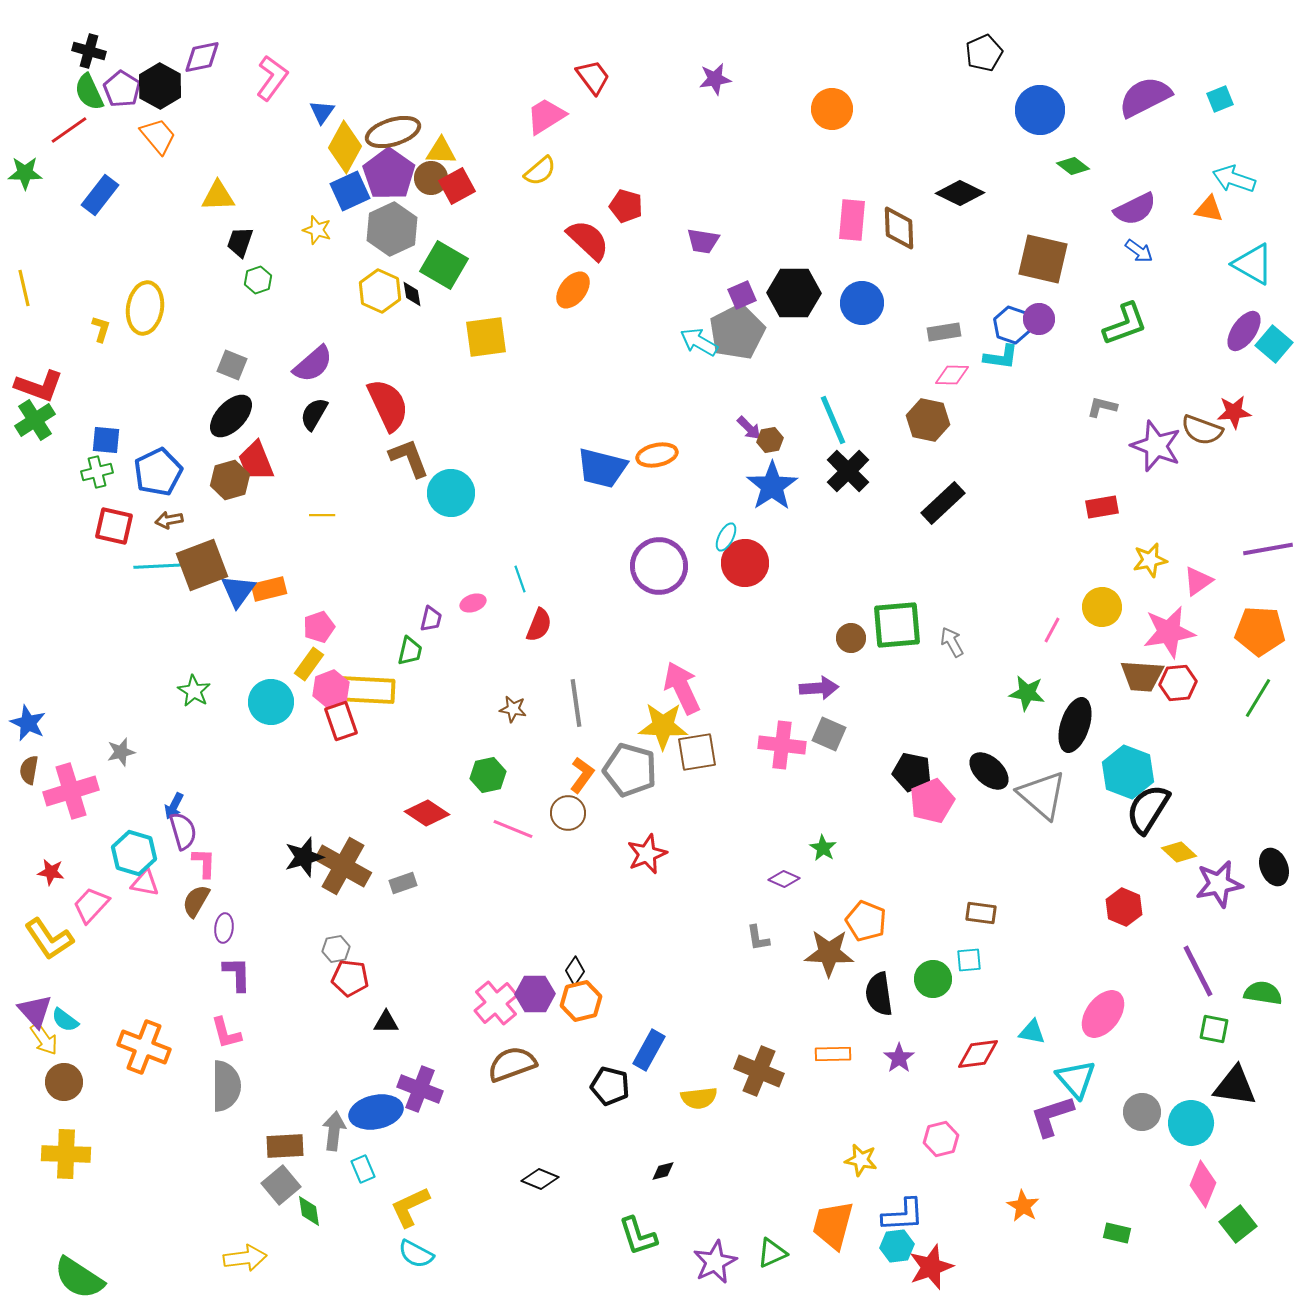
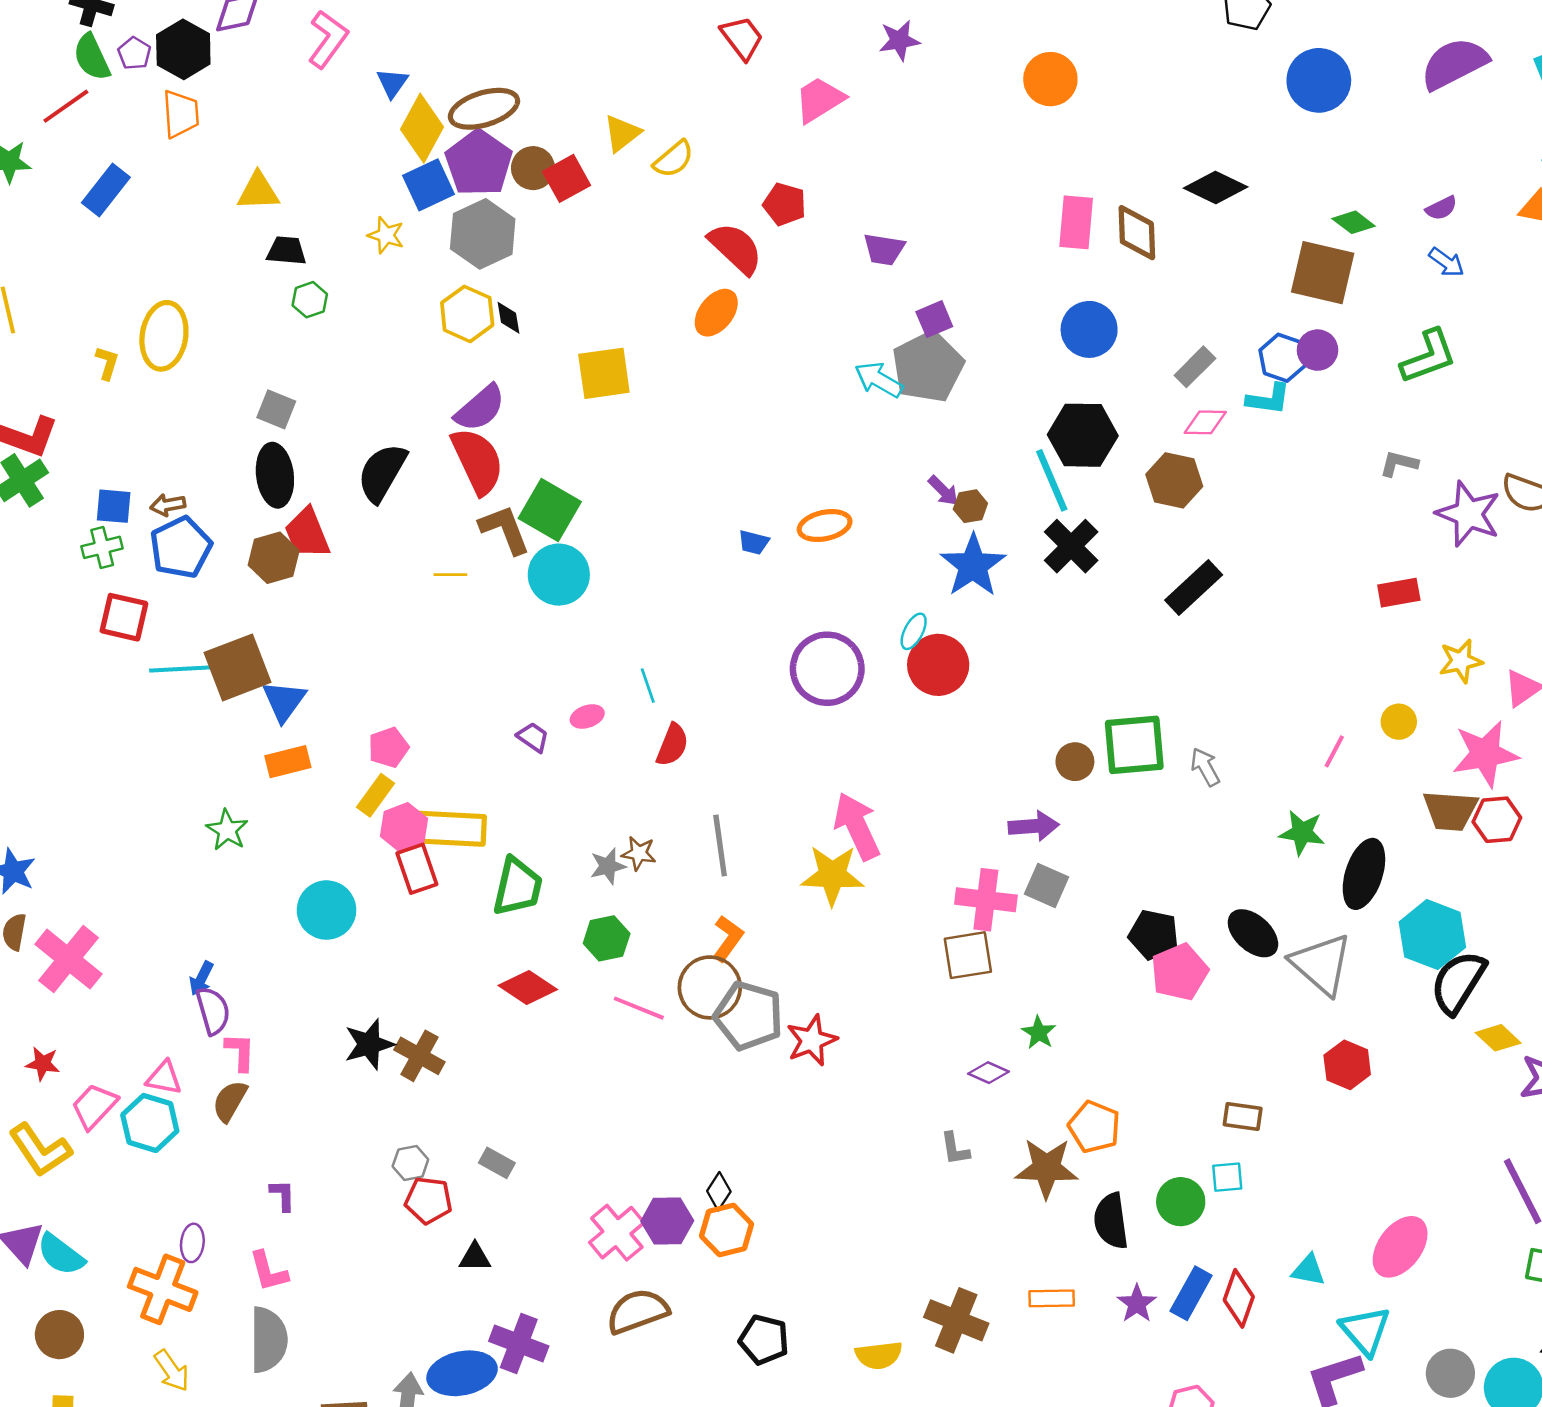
purple pentagon: (122, 89) -> (134, 53), size x0.7
pink trapezoid: (546, 116) -> (819, 100), moved
orange trapezoid: (158, 136) -> (181, 114), turned 36
yellow triangle: (441, 151) -> (622, 133), moved, turned -40
green diamond: (1073, 166) -> (1354, 222), moved
purple semicircle: (1135, 209) -> (1441, 208), size x0.6
black trapezoid: (240, 242) -> (287, 251), turned 76
green square: (444, 265) -> (550, 510), moved
black hexagon: (794, 293) -> (1083, 435), moved
gray rectangle: (944, 332) -> (1195, 367), turned -36
purple semicircle: (313, 364) -> (480, 408), moved
black semicircle: (314, 414) -> (382, 473), size x1.4
black ellipse: (231, 416) -> (275, 475), turned -51
blue trapezoid: (602, 468) -> (754, 542), size x0.5
yellow line: (322, 515) -> (450, 575), moved
brown arrow: (169, 520) -> (168, 505), moved
orange rectangle: (269, 589) -> (288, 762), moved
yellow circle: (1102, 607) -> (1399, 722), size x0.7
purple trapezoid: (431, 619) -> (533, 737), turned -68
green trapezoid: (410, 651) -> (518, 887), moved, size x1.6
cyan circle: (271, 702) -> (327, 910), moved
gray star: (121, 752) -> (608, 866), moved
brown square: (697, 752) -> (968, 955), moved
gray pentagon: (630, 770) -> (748, 1016), moved
pink cross: (71, 791) -> (68, 959), turned -34
brown circle: (568, 813) -> (710, 987), size x1.4
cyan hexagon: (134, 853) -> (150, 1123), moved
brown cross: (343, 866) -> (419, 1056), size x0.7
gray rectangle: (403, 883) -> (497, 1163), moved, turned 48
red hexagon: (1124, 907) -> (1347, 1065), moved
purple ellipse: (224, 928) -> (192, 1243), moved
purple L-shape: (237, 974) -> (283, 1195), size x0.7
cyan semicircle: (65, 1020) -> (61, 1255), size x1.4
yellow arrow: (44, 1039) -> (172, 1371), moved
blue rectangle: (649, 1050) -> (1191, 1293), moved
red diamond: (978, 1054) -> (1239, 1298), turned -63

